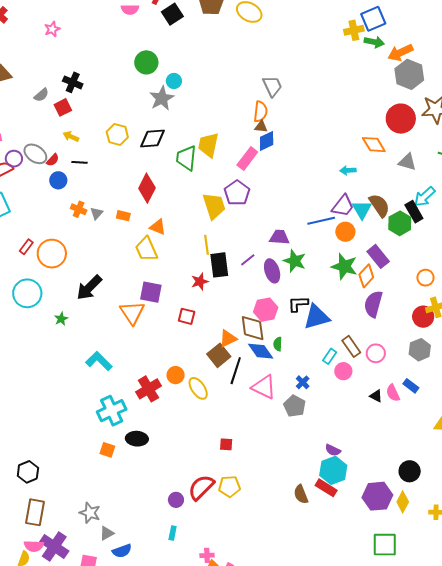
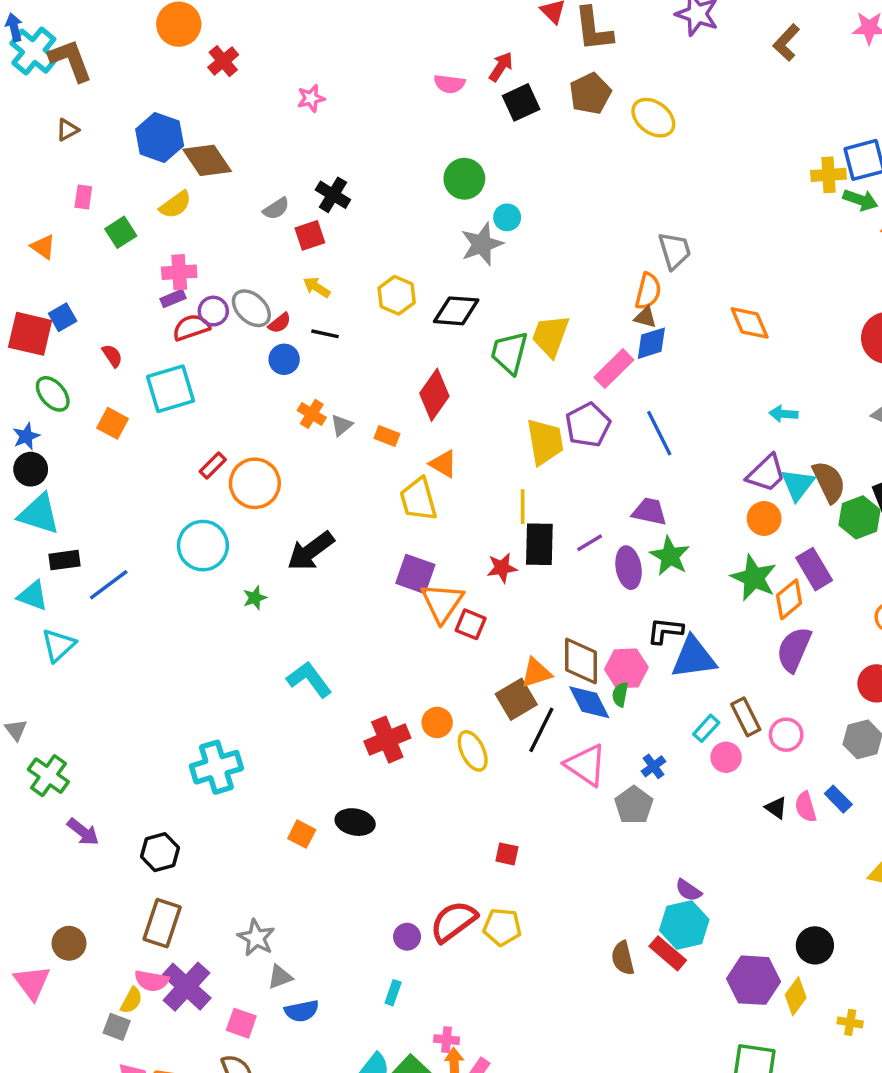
orange diamond: (374, 145) -> (750, 323), moved
blue line: (321, 221) -> (659, 433), moved, turned 68
pink hexagon: (266, 310) -> (626, 668), moved
orange triangle: (132, 313) -> (442, 603), moved
cyan cross: (112, 411) -> (216, 767), moved

